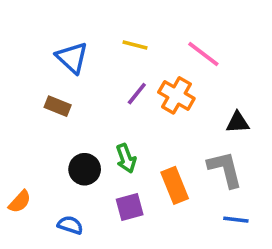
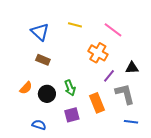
purple line: (137, 94) -> (109, 76), moved
brown rectangle: (58, 106) -> (43, 60), moved
orange semicircle: (20, 202) -> (26, 88), moved

